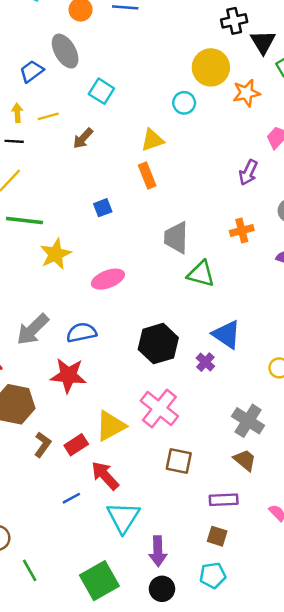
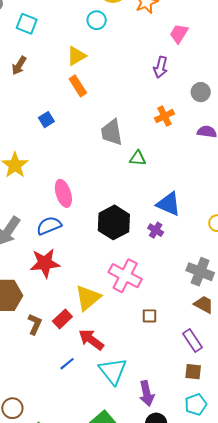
green triangle: (201, 274) -> (138, 158), size x0.7
pink ellipse: (108, 279) -> (63, 193), moved, turned -76
brown square: (179, 461) -> (149, 316), size x0.7
purple rectangle: (224, 500) -> (193, 341), turned 70

